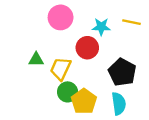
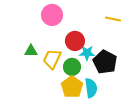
cyan star: (101, 27) -> (87, 53), moved
green circle: (68, 92) -> (72, 67), moved
cyan semicircle: (119, 104) -> (91, 88), moved

